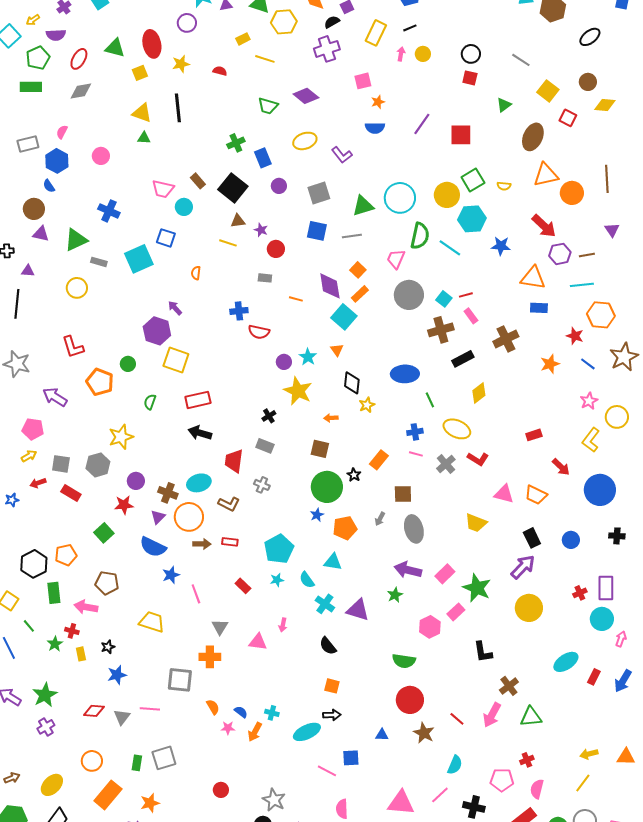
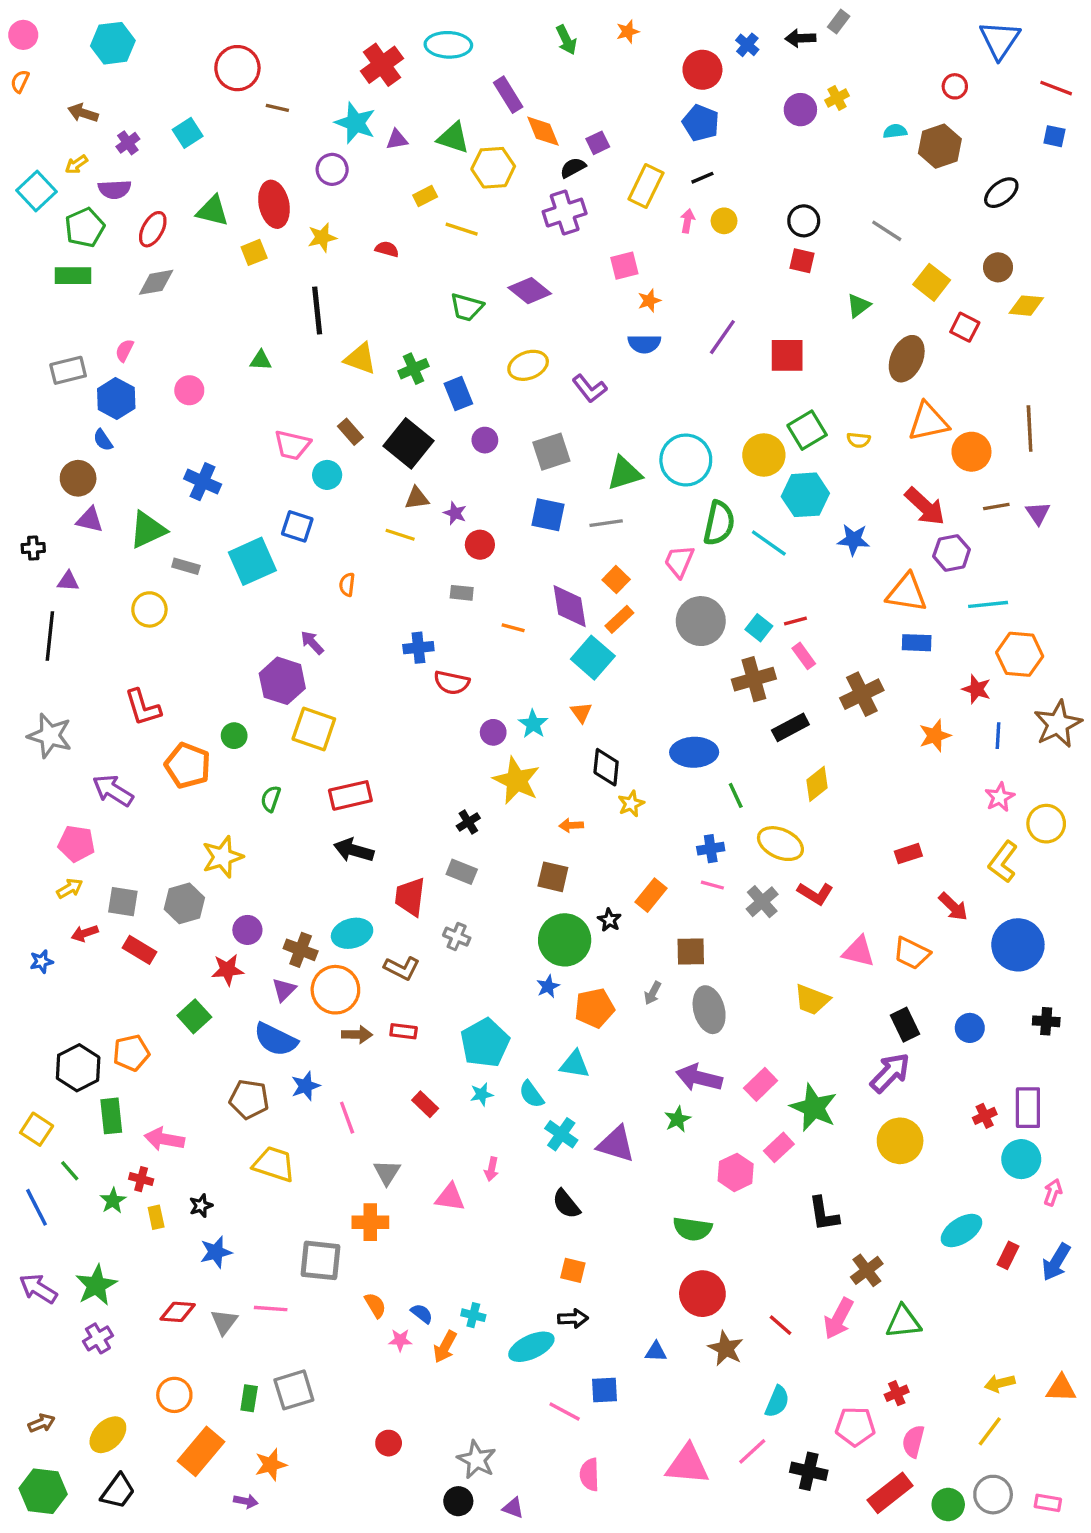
yellow triangle: (142, 113) -> (360, 359), moved
brown line: (587, 255) -> (996, 506), moved
blue line: (588, 364) -> (998, 736), turned 56
brown pentagon: (107, 583) -> (249, 1099), moved

